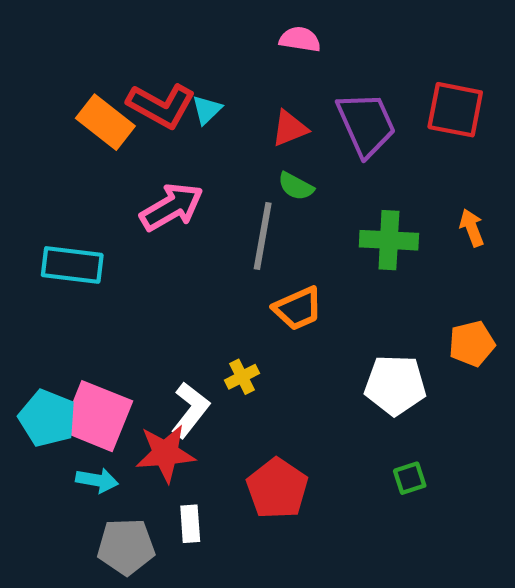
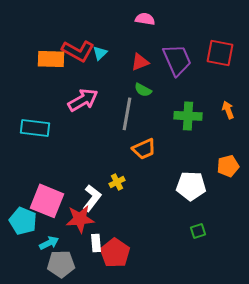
orange rectangle: (105, 122) -> (51, 59), turned -36
cyan pentagon: (47, 418) -> (23, 221), moved
cyan arrow: (97, 480) -> (49, 243), moved, turned -36
red pentagon: (277, 489) -> (115, 253), moved
white rectangle: (190, 524) -> (96, 243), moved

